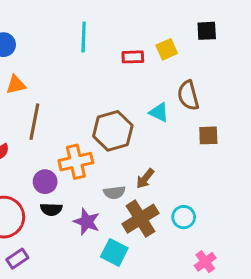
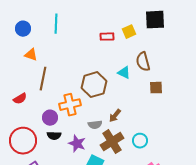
black square: (207, 31) -> (155, 20), size x1.5
cyan line: (84, 37) -> (56, 24), moved
orange triangle: (16, 85) -> (31, 55), turned 32

